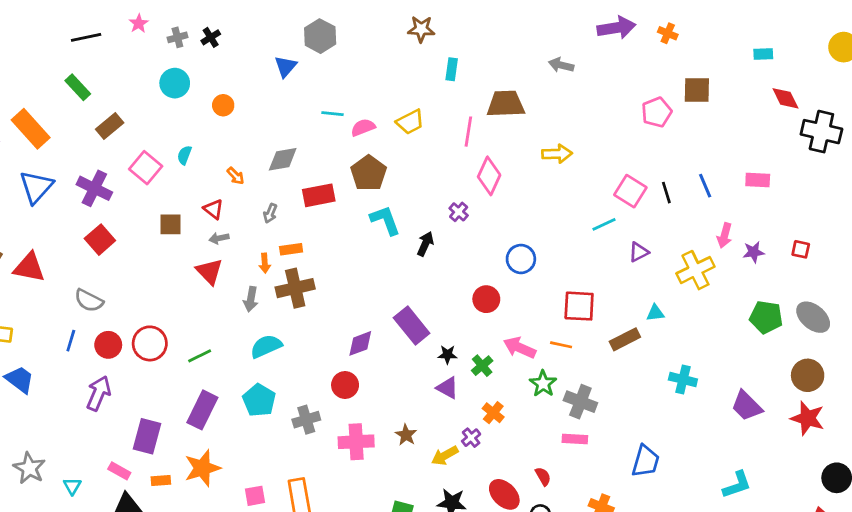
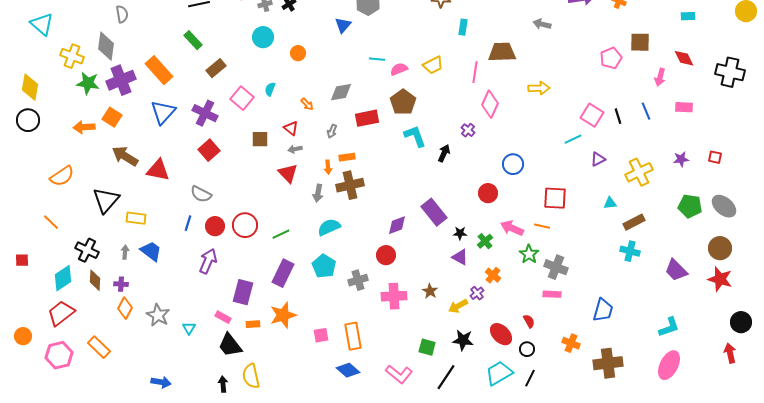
red diamond: (785, 98) -> (684, 58), moved
pink arrow: (725, 235) -> (660, 77), moved
brown rectangle: (625, 339) -> (634, 222), moved

